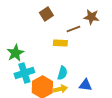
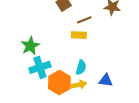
brown line: (73, 29) -> (84, 20), moved

